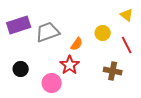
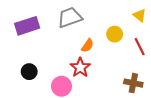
gray trapezoid: (48, 32) -> (70, 17), moved
brown cross: (113, 71) -> (133, 83), moved

